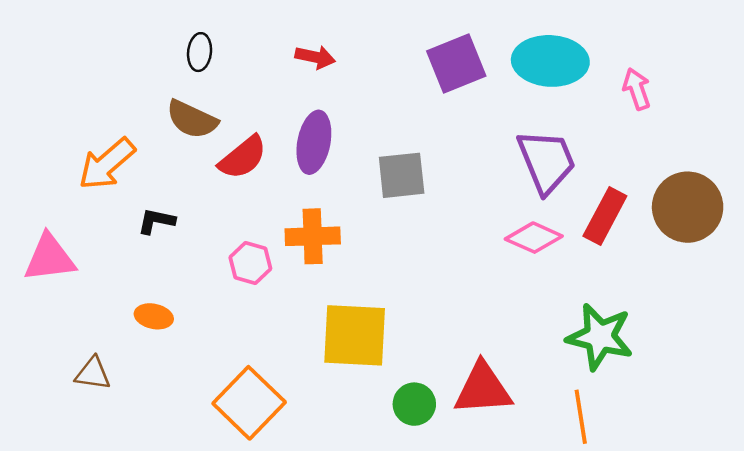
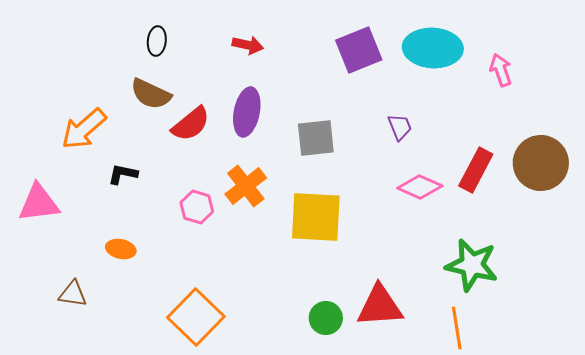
purple trapezoid: (546, 161) -> (400, 127), moved, size x0.5
orange cross: (313, 236) -> (246, 186), turned -36
yellow square: (355, 335) -> (316, 217), moved

